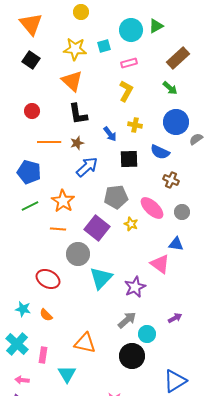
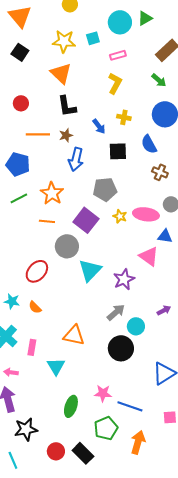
blue semicircle: (160, 152) -> (149, 144), turned 36
blue arrow: (87, 167) -> (76, 159), turned 145
pink ellipse: (152, 208) -> (146, 214), moved, turned -35
red ellipse: (48, 279) -> (37, 271), turned -75

